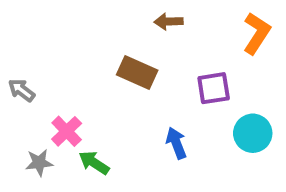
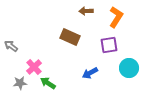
orange L-shape: (257, 33) -> (116, 17), moved
blue arrow: (176, 143) -> (90, 73), turned -98

